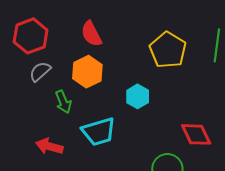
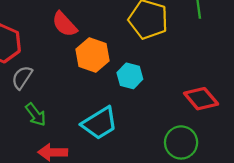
orange hexagon: (87, 72) -> (92, 55), moved
green arrow: (63, 102) -> (36, 115), moved

